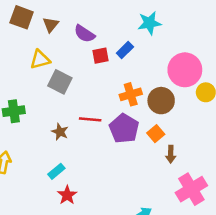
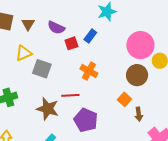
orange cross: (131, 94) -> (89, 71), moved, turned -36
brown circle: (161, 101) -> (137, 75), moved
purple pentagon: (124, 128) -> (86, 120), moved
brown star: (60, 132) -> (48, 109), size x1.6

